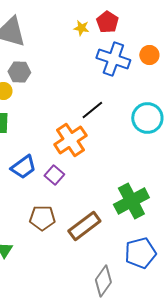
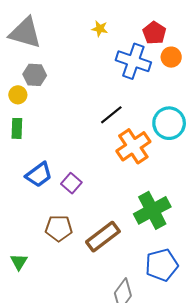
red pentagon: (107, 22) -> (154, 33), moved
orange cross: (70, 140) -> (133, 146), moved

